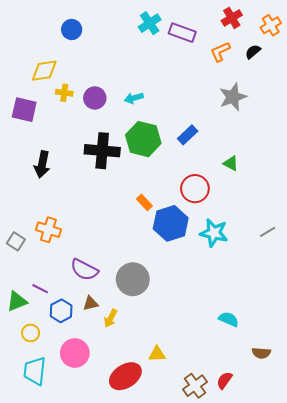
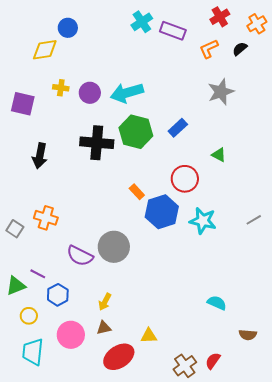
yellow diamond: (44, 71) -> (45, 50), moved
cyan arrow: (134, 98) -> (127, 93), size x1.8
gray circle: (133, 279) -> (114, 247), moved
brown triangle: (91, 303) -> (104, 328), moved

